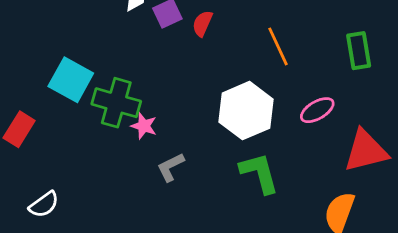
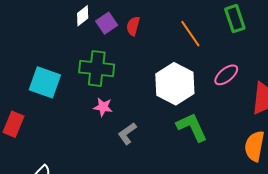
green rectangle: (359, 51) -> (235, 19), moved
green cross: (116, 103) -> (97, 68), moved

